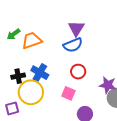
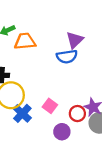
red circle: (78, 72) -> (77, 114), moved
blue cross: (40, 73) -> (22, 113), moved

